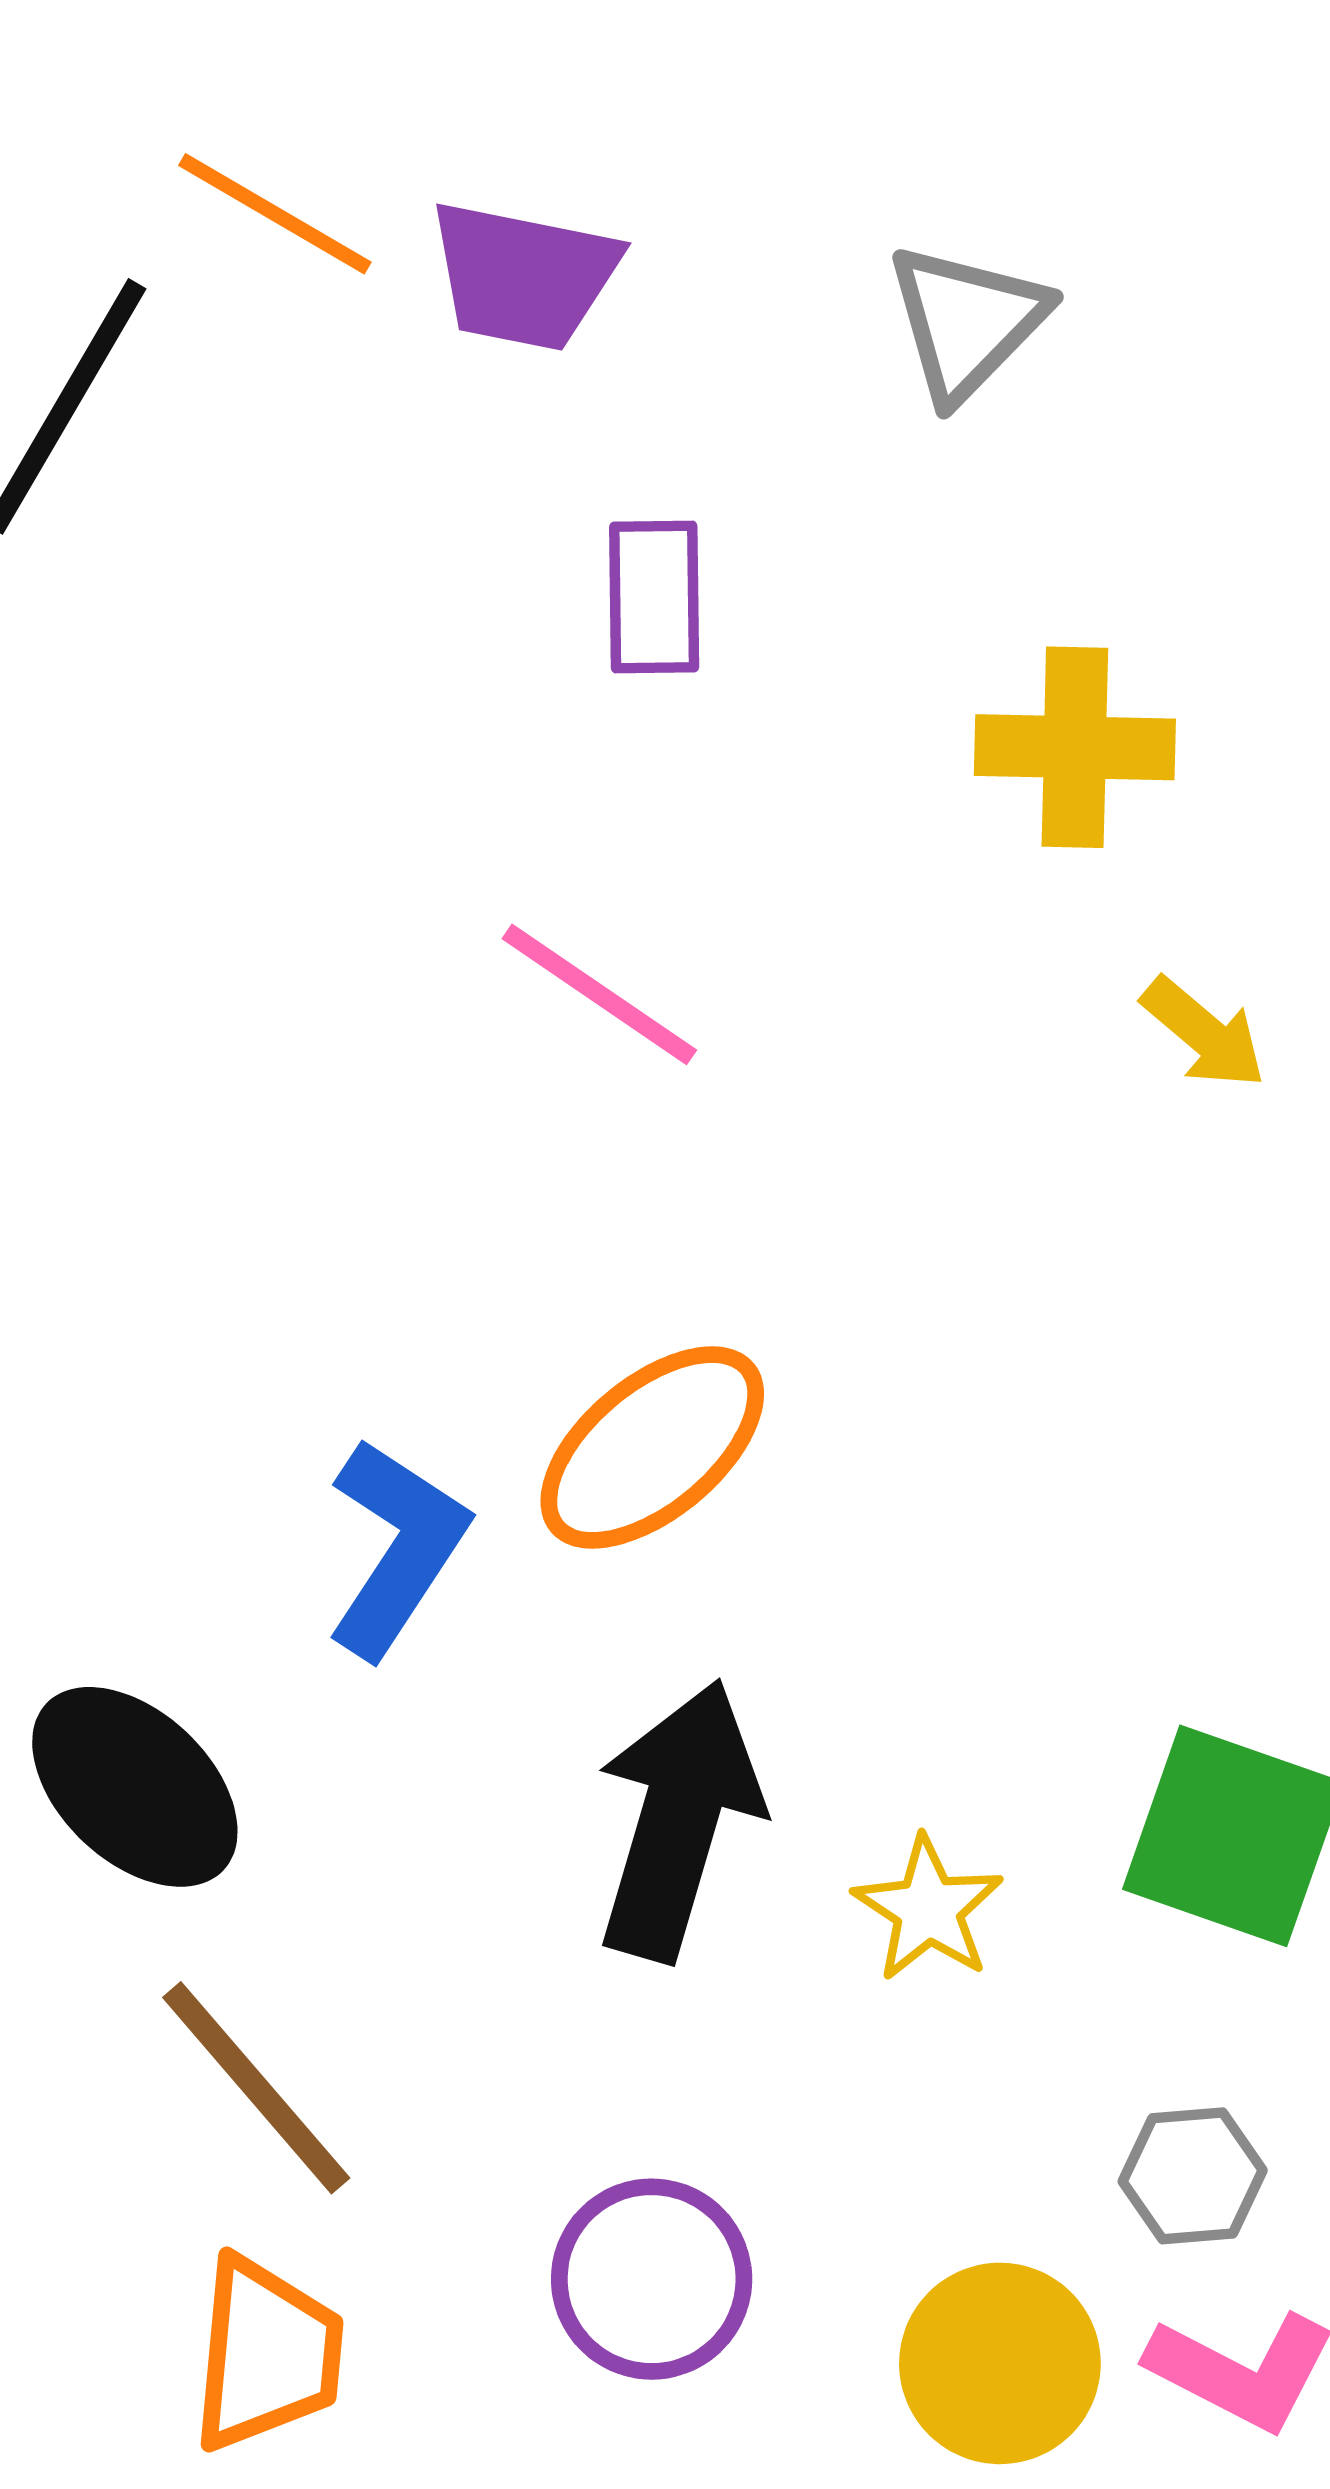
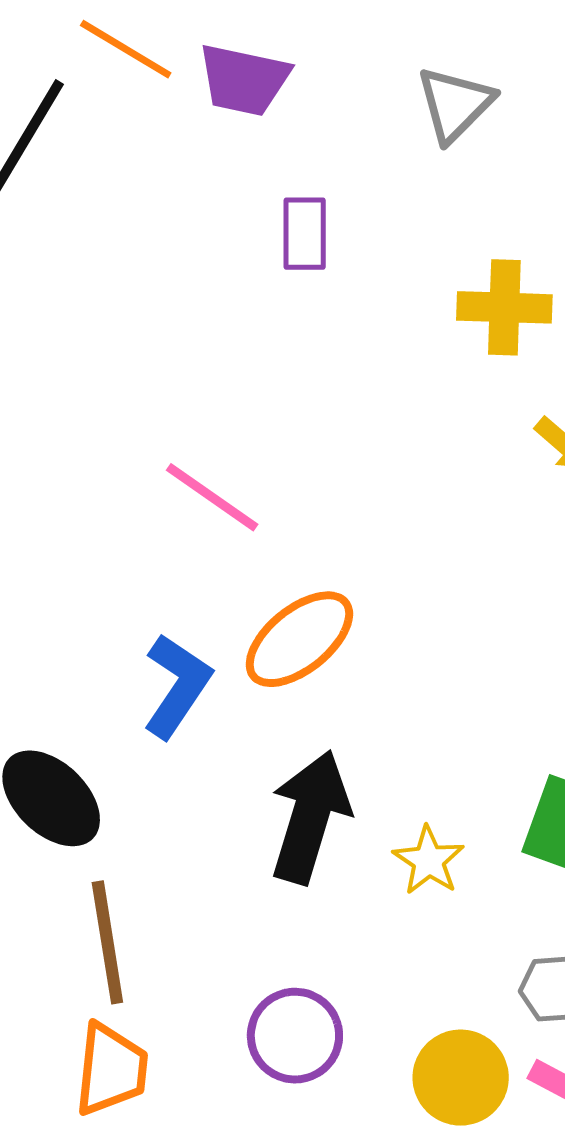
pink line: (599, 994) -> (212, 497), moved
brown line: (256, 2088) -> (107, 942), turned 31

